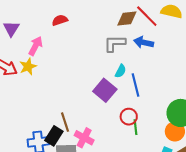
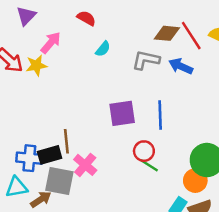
red semicircle: (60, 20) -> (86, 18), turned 35
cyan semicircle: (121, 71) -> (103, 49), moved
purple square: (105, 90) -> (122, 113), turned 30
green line: (135, 127) -> (149, 165), turned -63
black rectangle: (54, 136) -> (50, 155), turned 30

